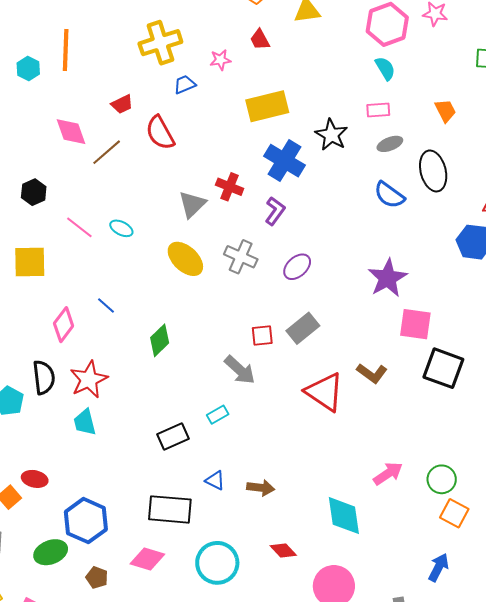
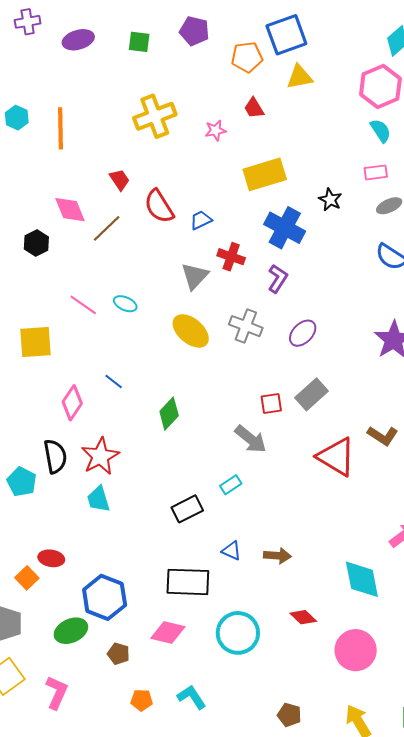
cyan hexagon: (28, 68) -> (17, 118), moved
blue trapezoid: (185, 84) -> (201, 220), moved
red trapezoid: (122, 104) -> (120, 180), turned -95
black star: (331, 135) -> (330, 200), size x0.7
black hexagon: (34, 192) -> (36, 243), moved

